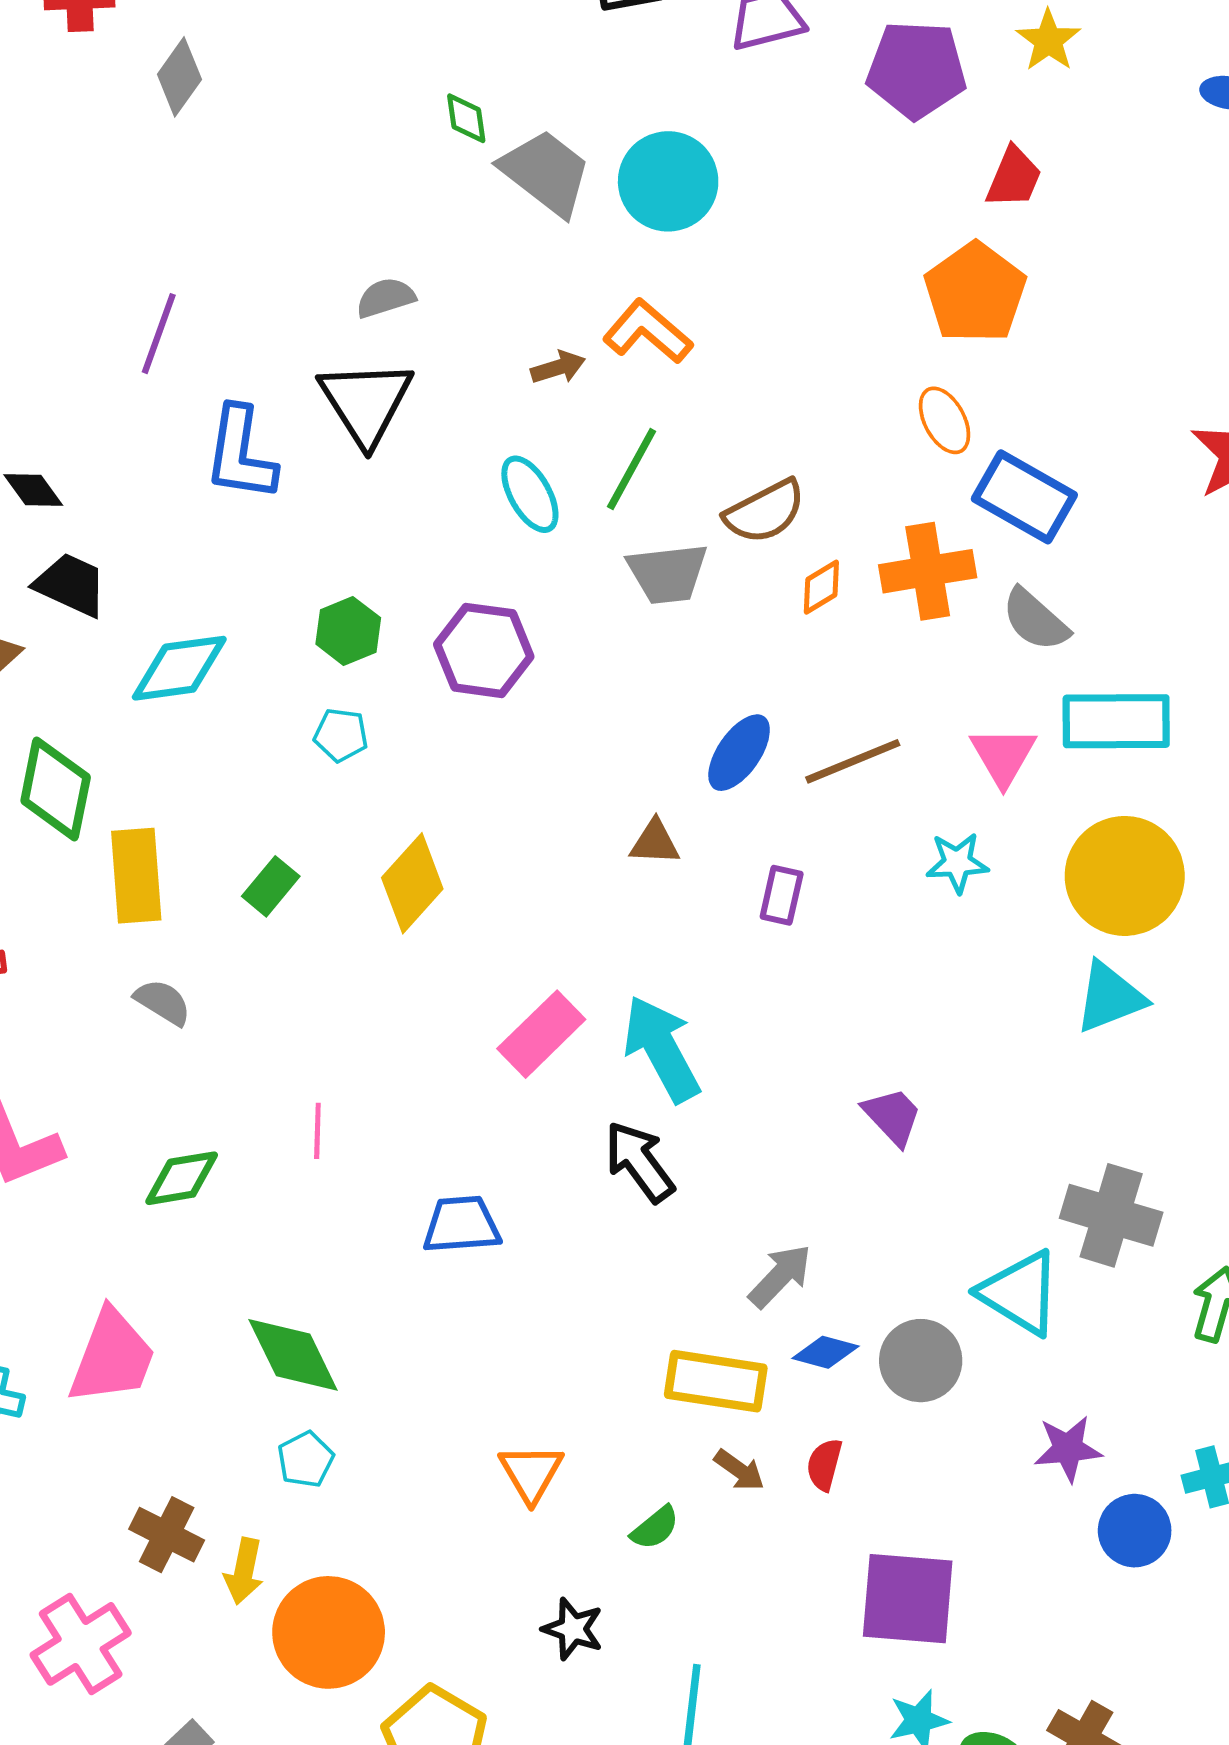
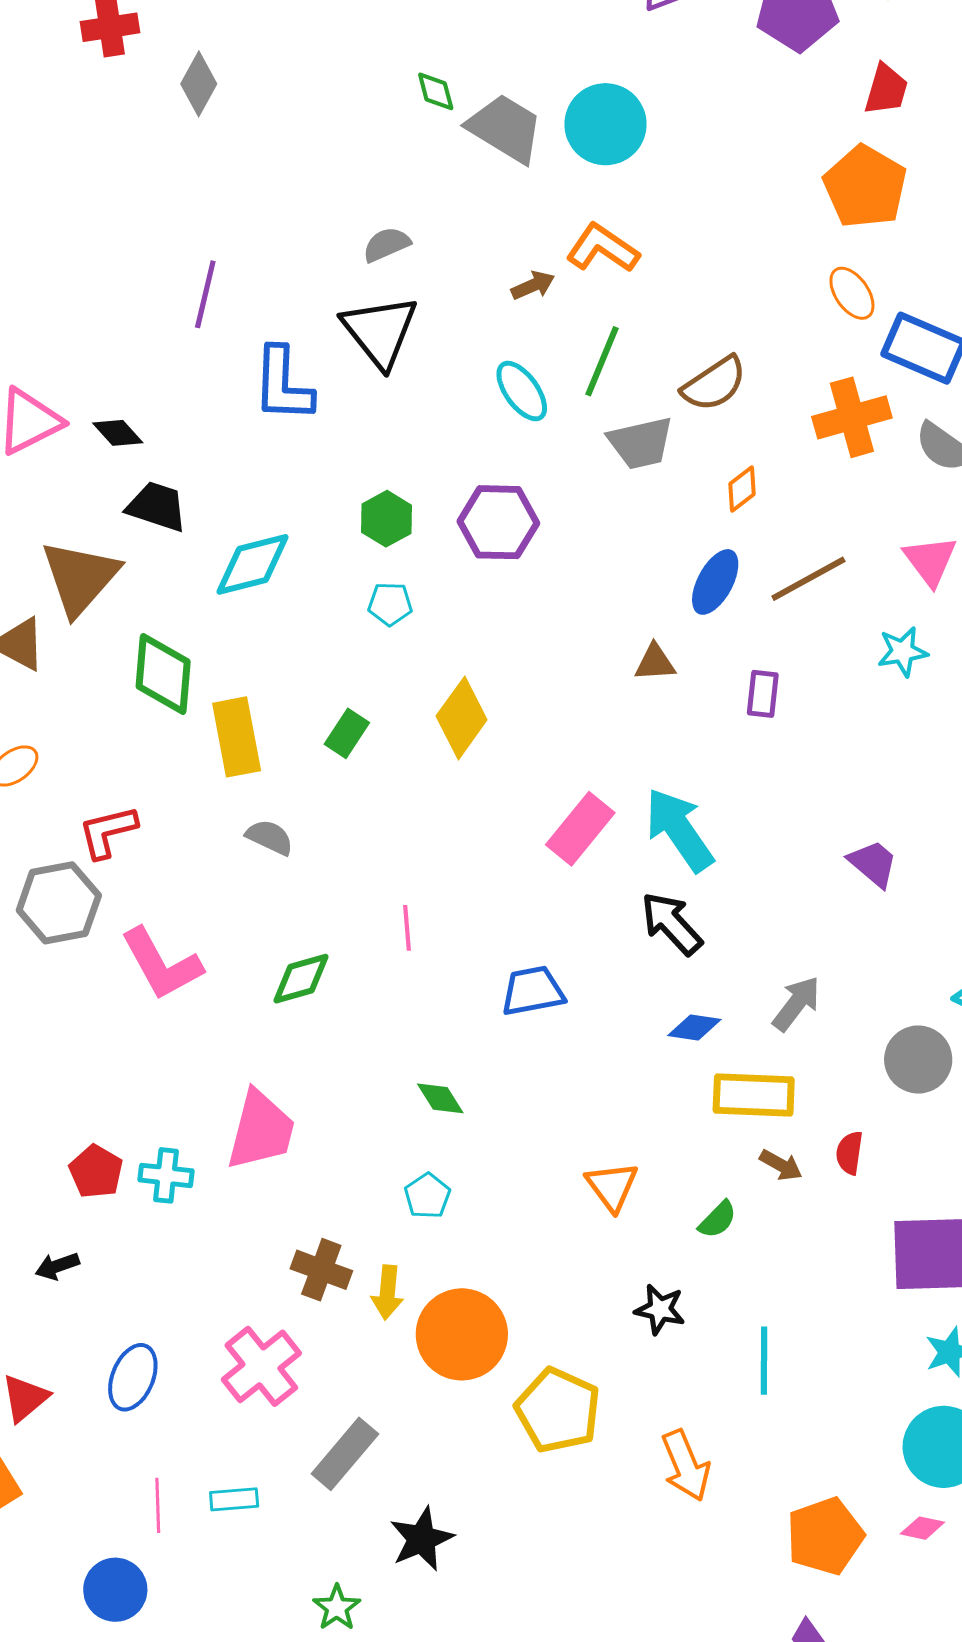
orange diamond: (821, 587) -> (742, 489), moved
blue diamond: (825, 1352) -> (694, 1027), moved
green diamond: (293, 1355) -> (440, 1098), moved, size x0.6

